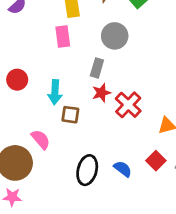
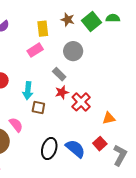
pink rectangle: (63, 36) -> (35, 50), turned 63
gray rectangle: (97, 68) -> (59, 74), turned -64
blue semicircle: (123, 169) -> (75, 149), size x1.5

